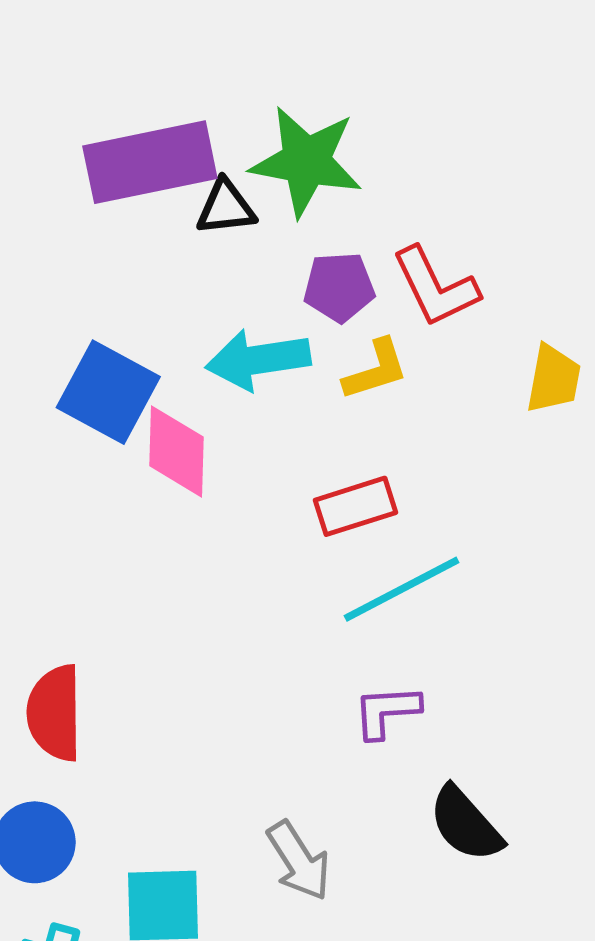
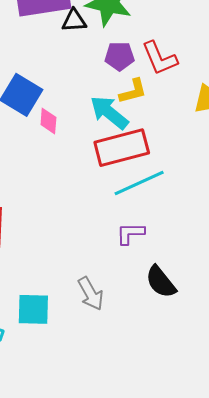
cyan arrow: (258, 360) -> (109, 113), moved, turned 45
pink diamond: (177, 451) -> (48, 121), size x0.7
red rectangle: (356, 506) -> (122, 148), size x1.6

